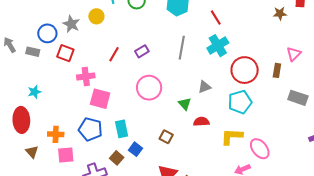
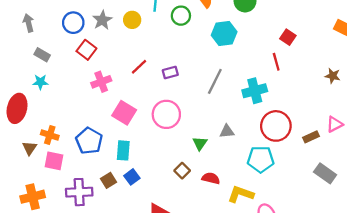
red line: (216, 18) -> (276, 62), moved
gray rectangle: (33, 52) -> (42, 55), moved
brown rectangle: (277, 70) -> (311, 137), turned 40
pink cross: (86, 76) -> (101, 82), turned -30
pink square: (100, 99) -> (124, 113), moved
red semicircle: (201, 122) -> (211, 178), moved
brown square: (166, 137) -> (182, 171), moved
brown triangle: (32, 152) -> (29, 148), moved

